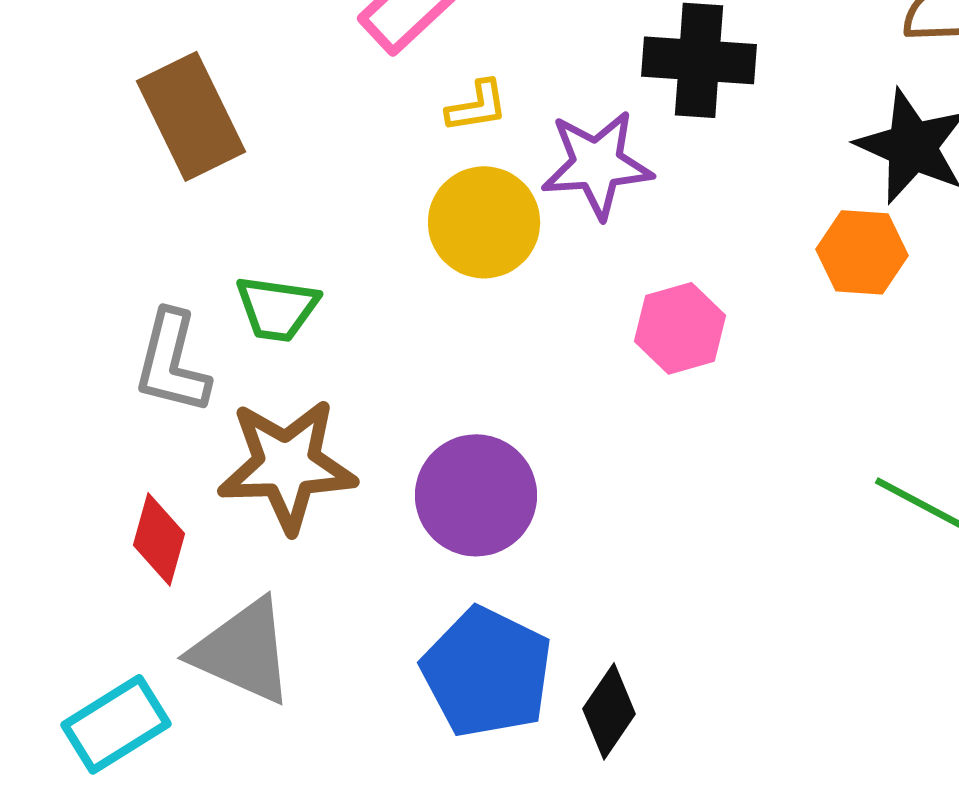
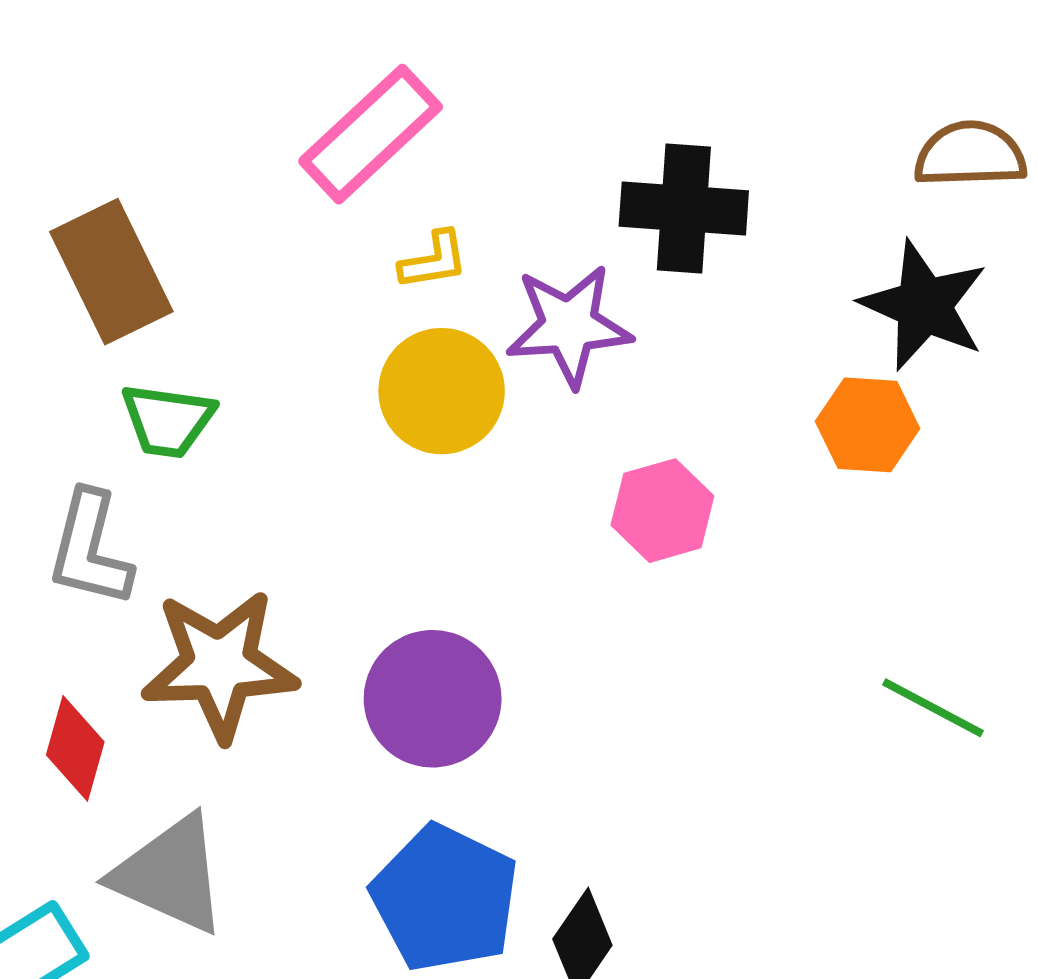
green trapezoid: (277, 308) -> (168, 420), moved

